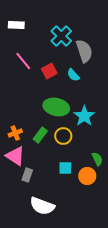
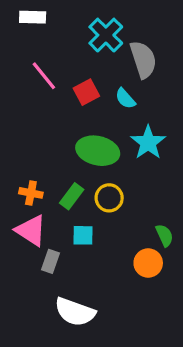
cyan star: (84, 116) -> (148, 143), moved
orange cross: (15, 133) -> (31, 193), turned 32
cyan square: (65, 168) -> (83, 235), moved

